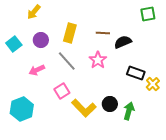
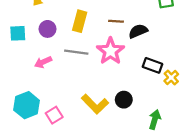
cyan square: (14, 44) -> (18, 33), turned 35
pink star: (98, 60) -> (110, 51), size x1.4
gray line: (67, 61) -> (76, 52), turned -40
pink square: (62, 91) -> (54, 115), moved
green arrow: (129, 111) -> (155, 120), moved

